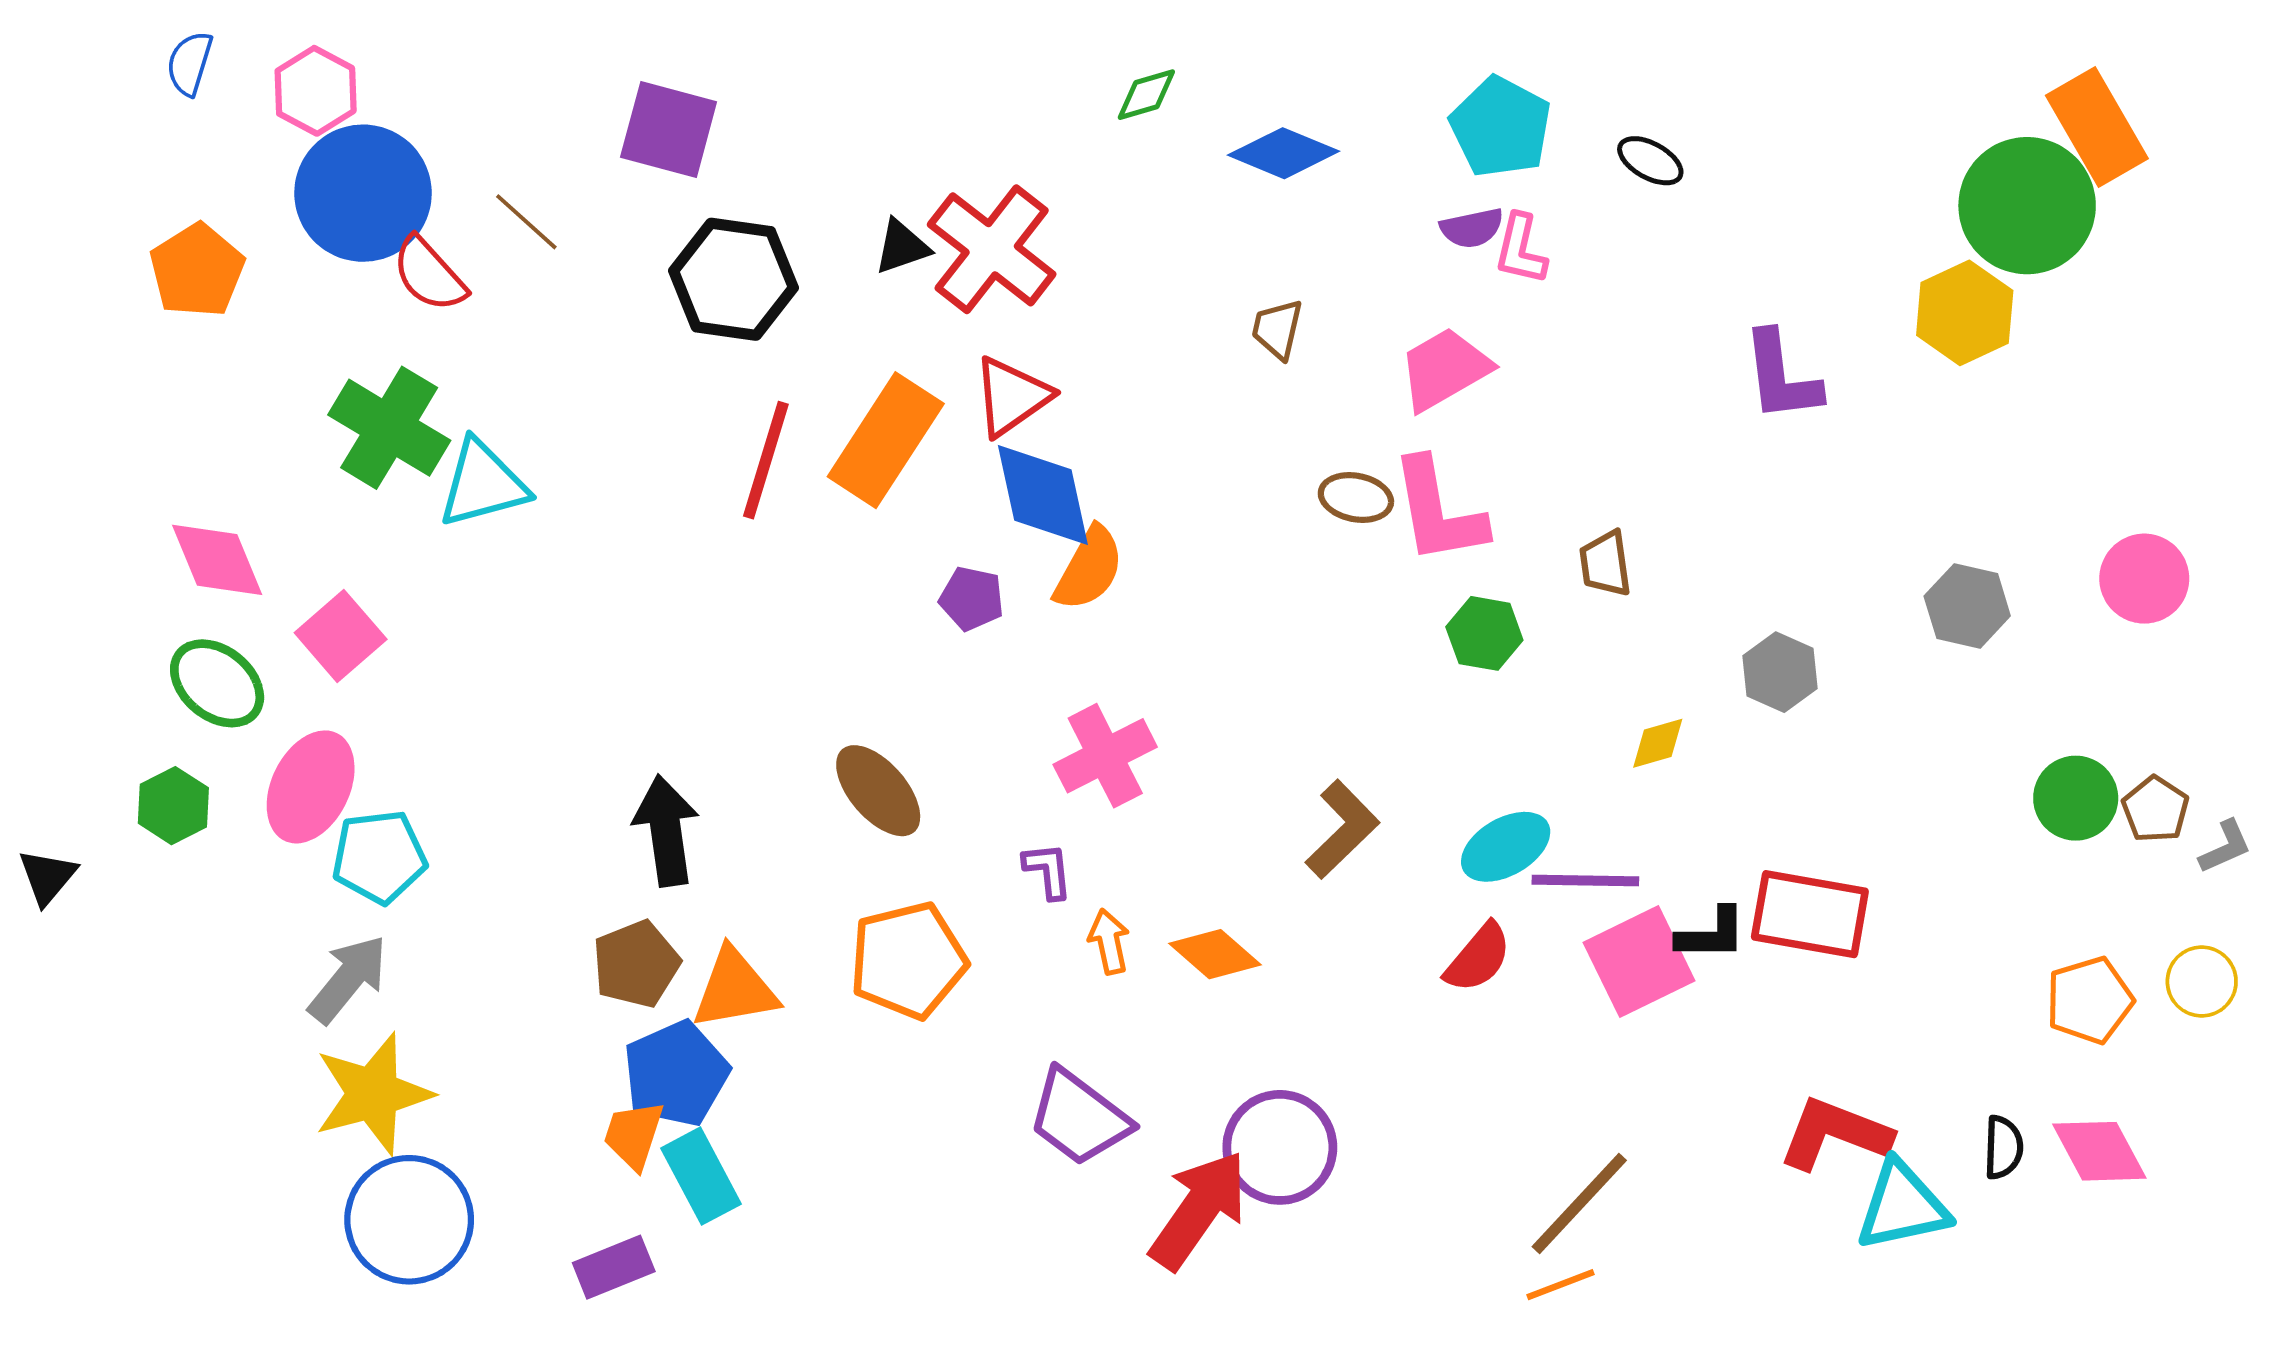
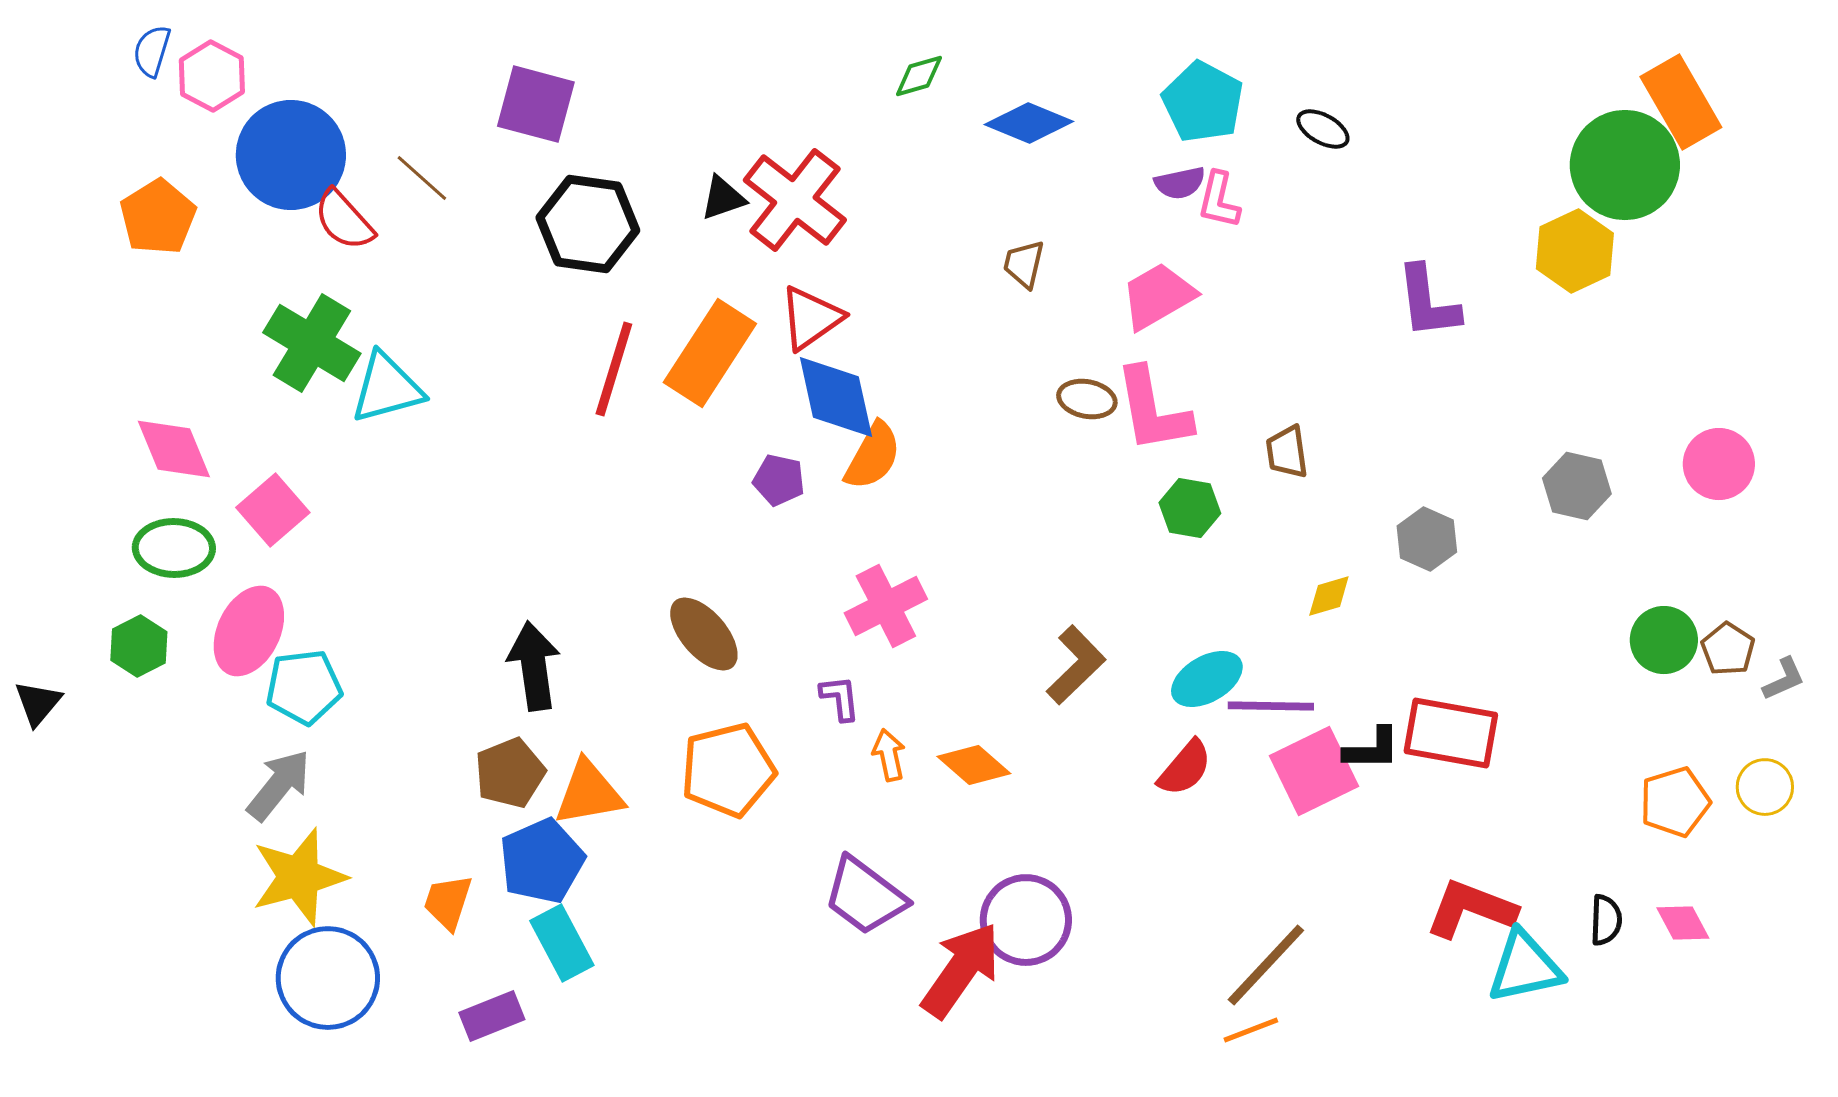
pink hexagon: (316, 91) -> (212, 76), moved
green ellipse: (217, 683) -> (174, 548), turned -38
orange trapezoid: (634, 1135) -> (448, 902), moved
pink diamond: (2099, 1151) -> (1683, 923), size x0.7

